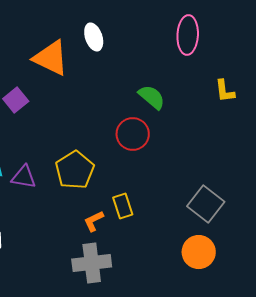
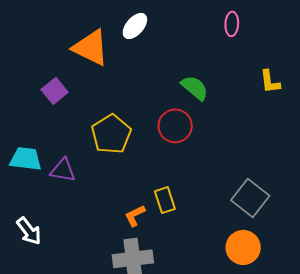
pink ellipse: (188, 35) -> (232, 24), size x0.6
white ellipse: (94, 37) -> (135, 26), turned 60
yellow pentagon: (75, 170) -> (111, 134), moved

